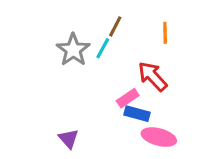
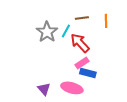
brown line: (115, 26) -> (82, 18), moved, turned 56
red arrow: (153, 76) -> (80, 43), moved
pink ellipse: (159, 137) -> (72, 88), moved

